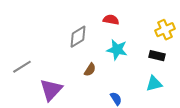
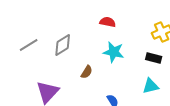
gray diamond: (78, 37) -> (63, 45), moved
gray line: (22, 67) -> (29, 45), moved

